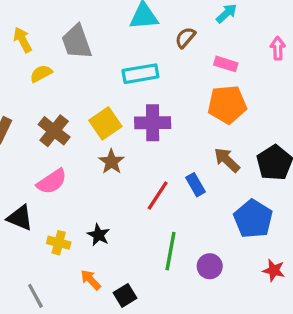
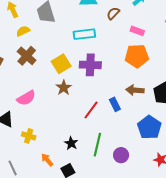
brown cross: (54, 131) -> (27, 56), moved
brown arrow: (227, 160) -> (135, 90), turned -42
black star: (99, 235) -> (71, 143), moved

